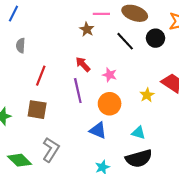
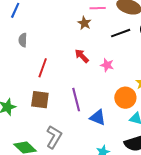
black line: (125, 41) -> (121, 33), turned -66
purple line: (78, 91) -> (76, 100), moved
orange circle: (110, 104) -> (125, 98), moved

